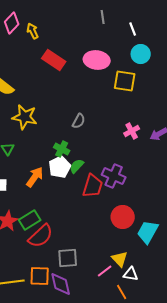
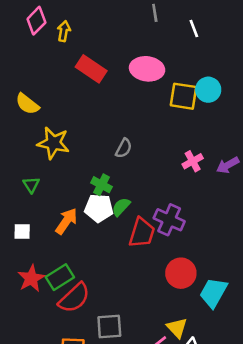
yellow arrow: (33, 31) -> (64, 31), turned 35
cyan circle: (141, 54) -> (208, 90), moved
white pentagon: (60, 167) -> (99, 208), turned 30

